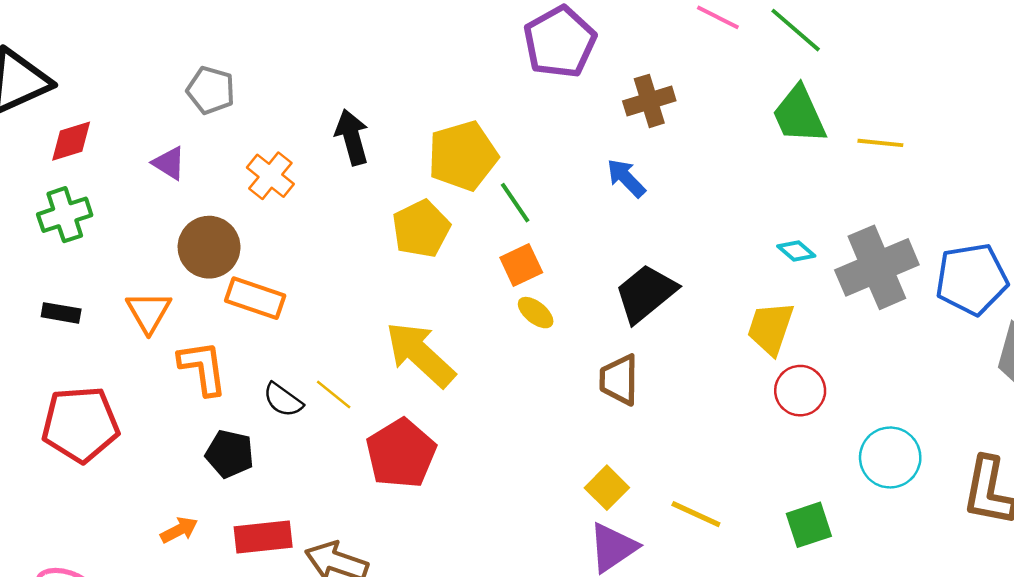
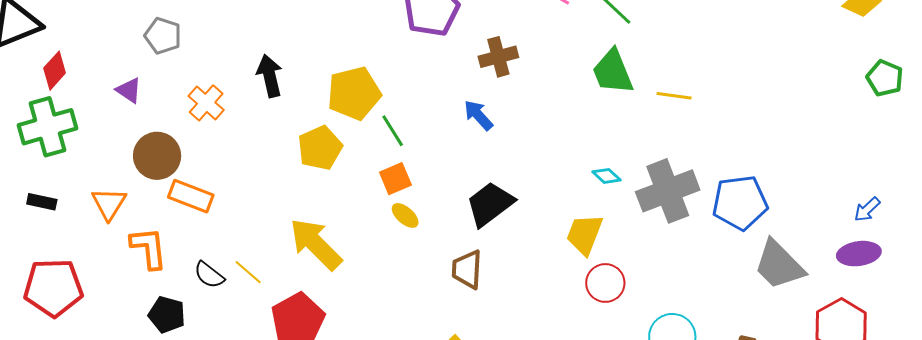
red diamond: (71, 141) -> (55, 71), turned -33
green cross: (65, 215) -> (48, 127), size x1.4

